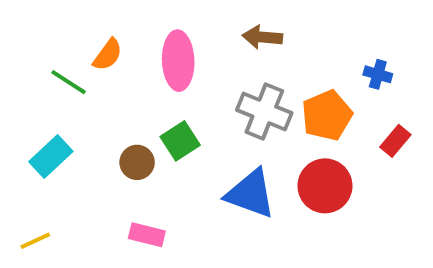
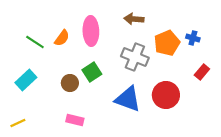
orange semicircle: (108, 55) -> (62, 38), moved
orange pentagon: (327, 115) -> (167, 43), moved

